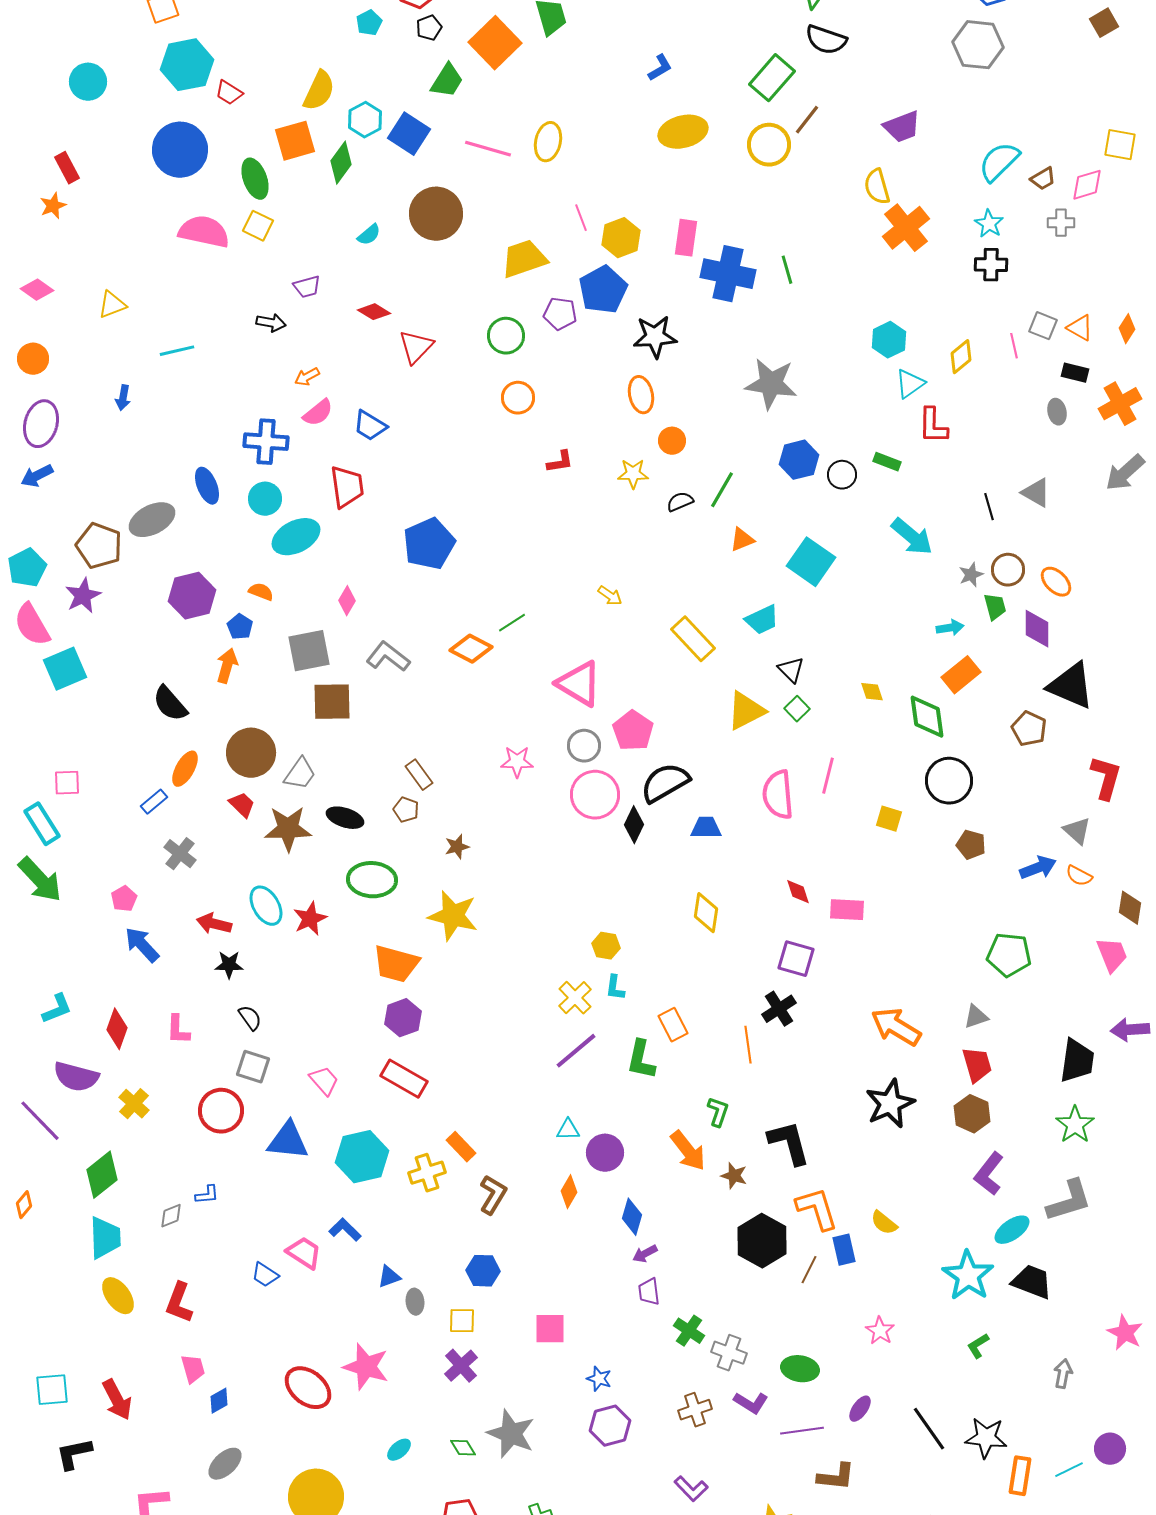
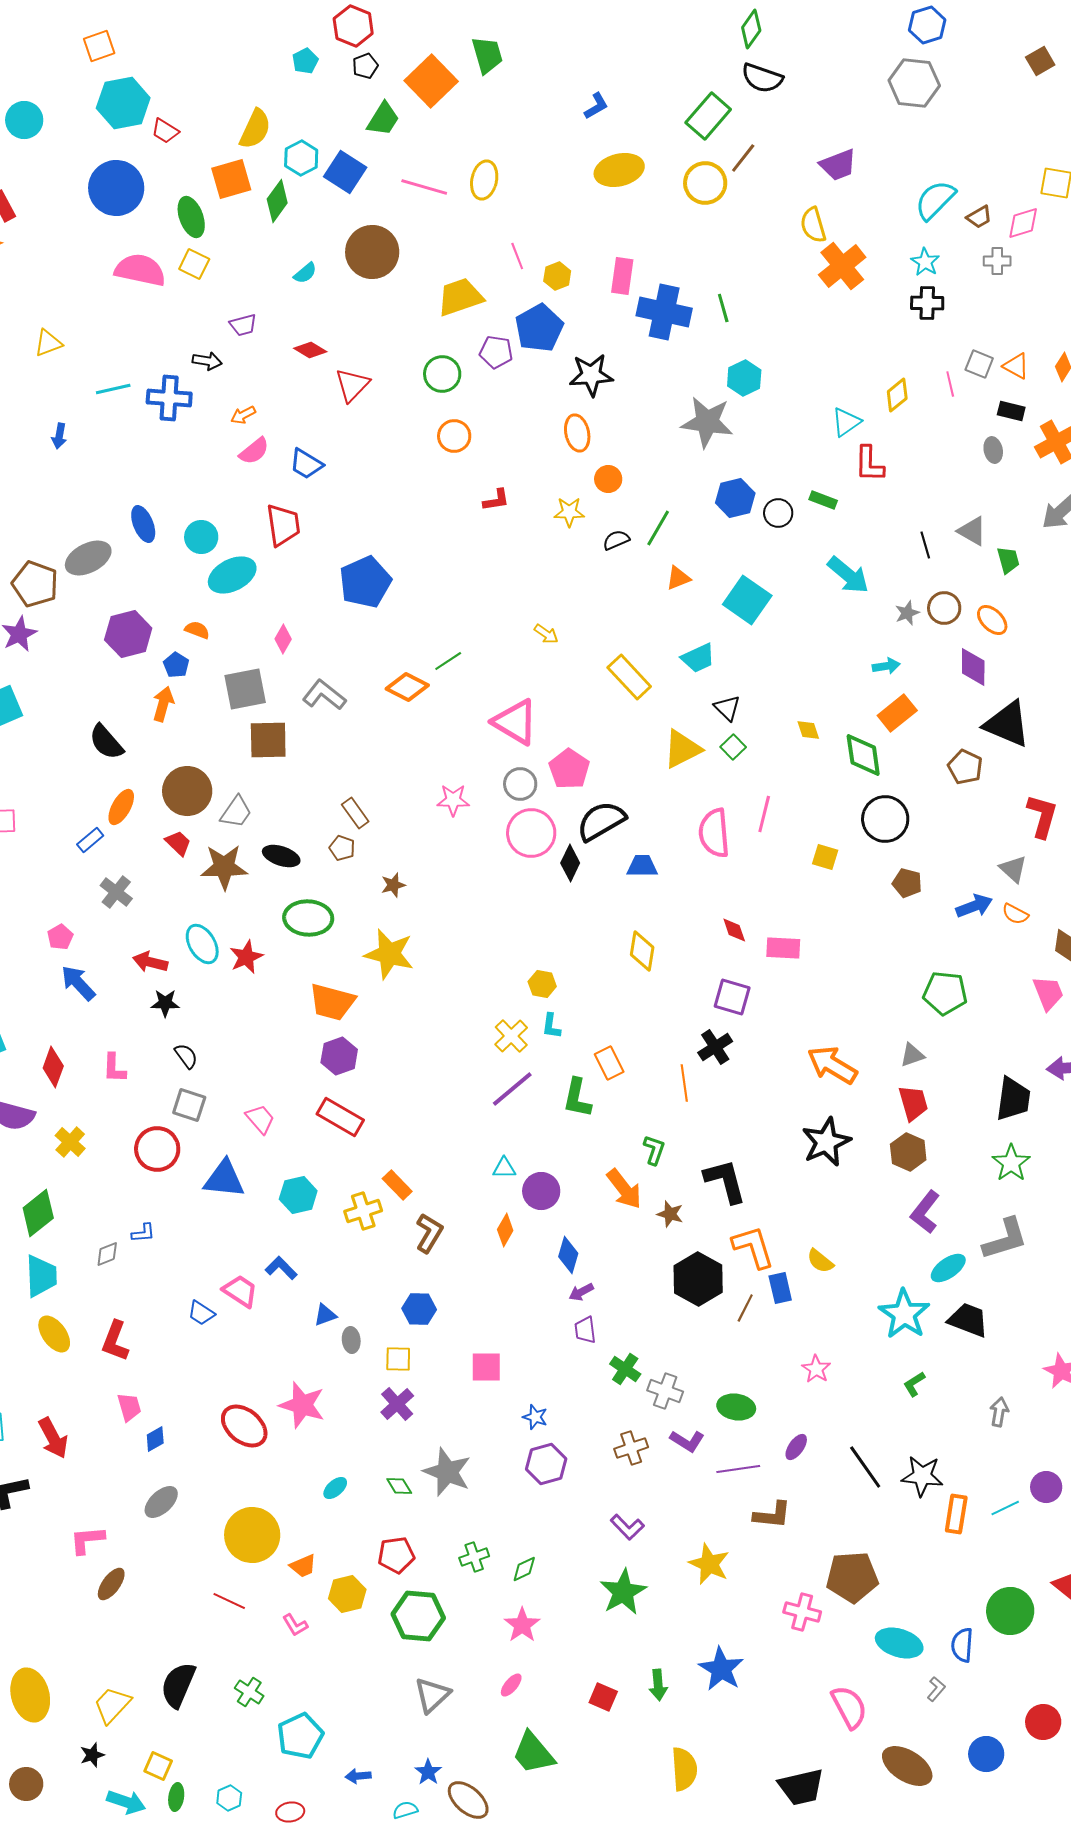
yellow hexagon: (621, 238) -> (557, 276), size x0.7
cyan hexagon: (889, 340) -> (744, 378), moved
blue cross: (266, 442) -> (169, 398), moved
green trapezoid: (995, 607) -> (1008, 560), moved
cyan hexagon: (362, 1157) -> (298, 1195), size x0.7

